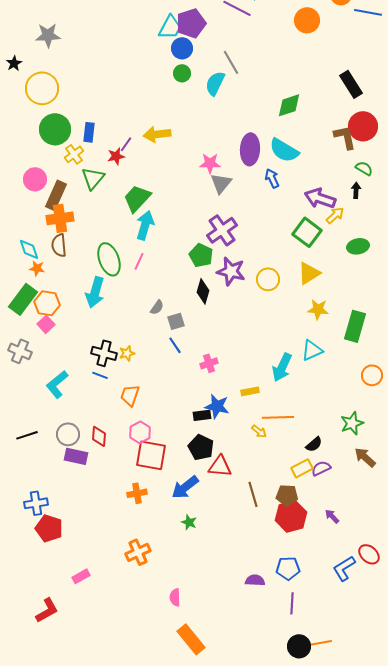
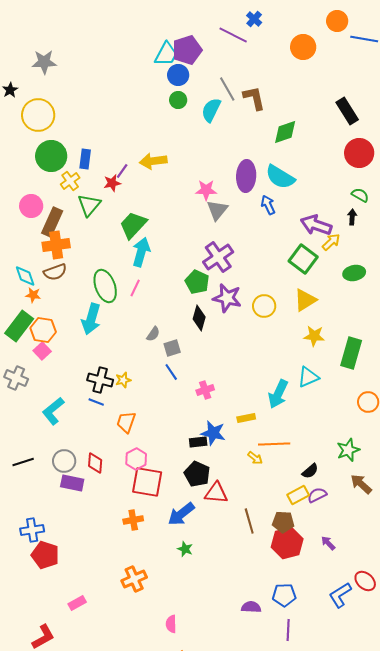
brown L-shape: (345, 137) -> (254, 98), moved
brown semicircle: (59, 245) -> (55, 272), turned -105

